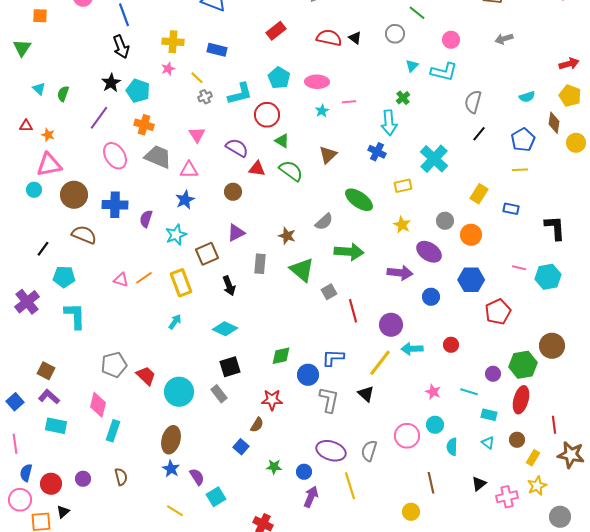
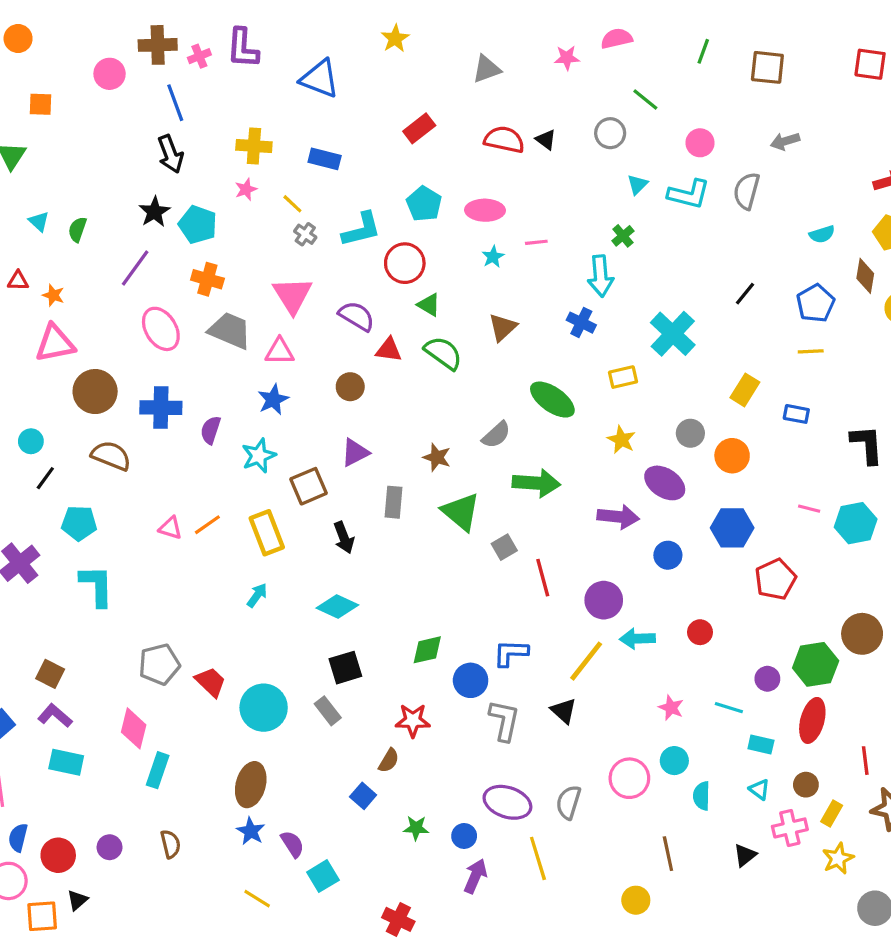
gray cross: (205, 97) -> (305, 234), turned -32
gray semicircle: (473, 102) -> (747, 191), moved
pink triangle: (197, 135) -> (292, 295), size x1.5
cyan circle: (34, 190) -> (31, 441), moved
pink cross: (507, 497) -> (790, 828), moved

